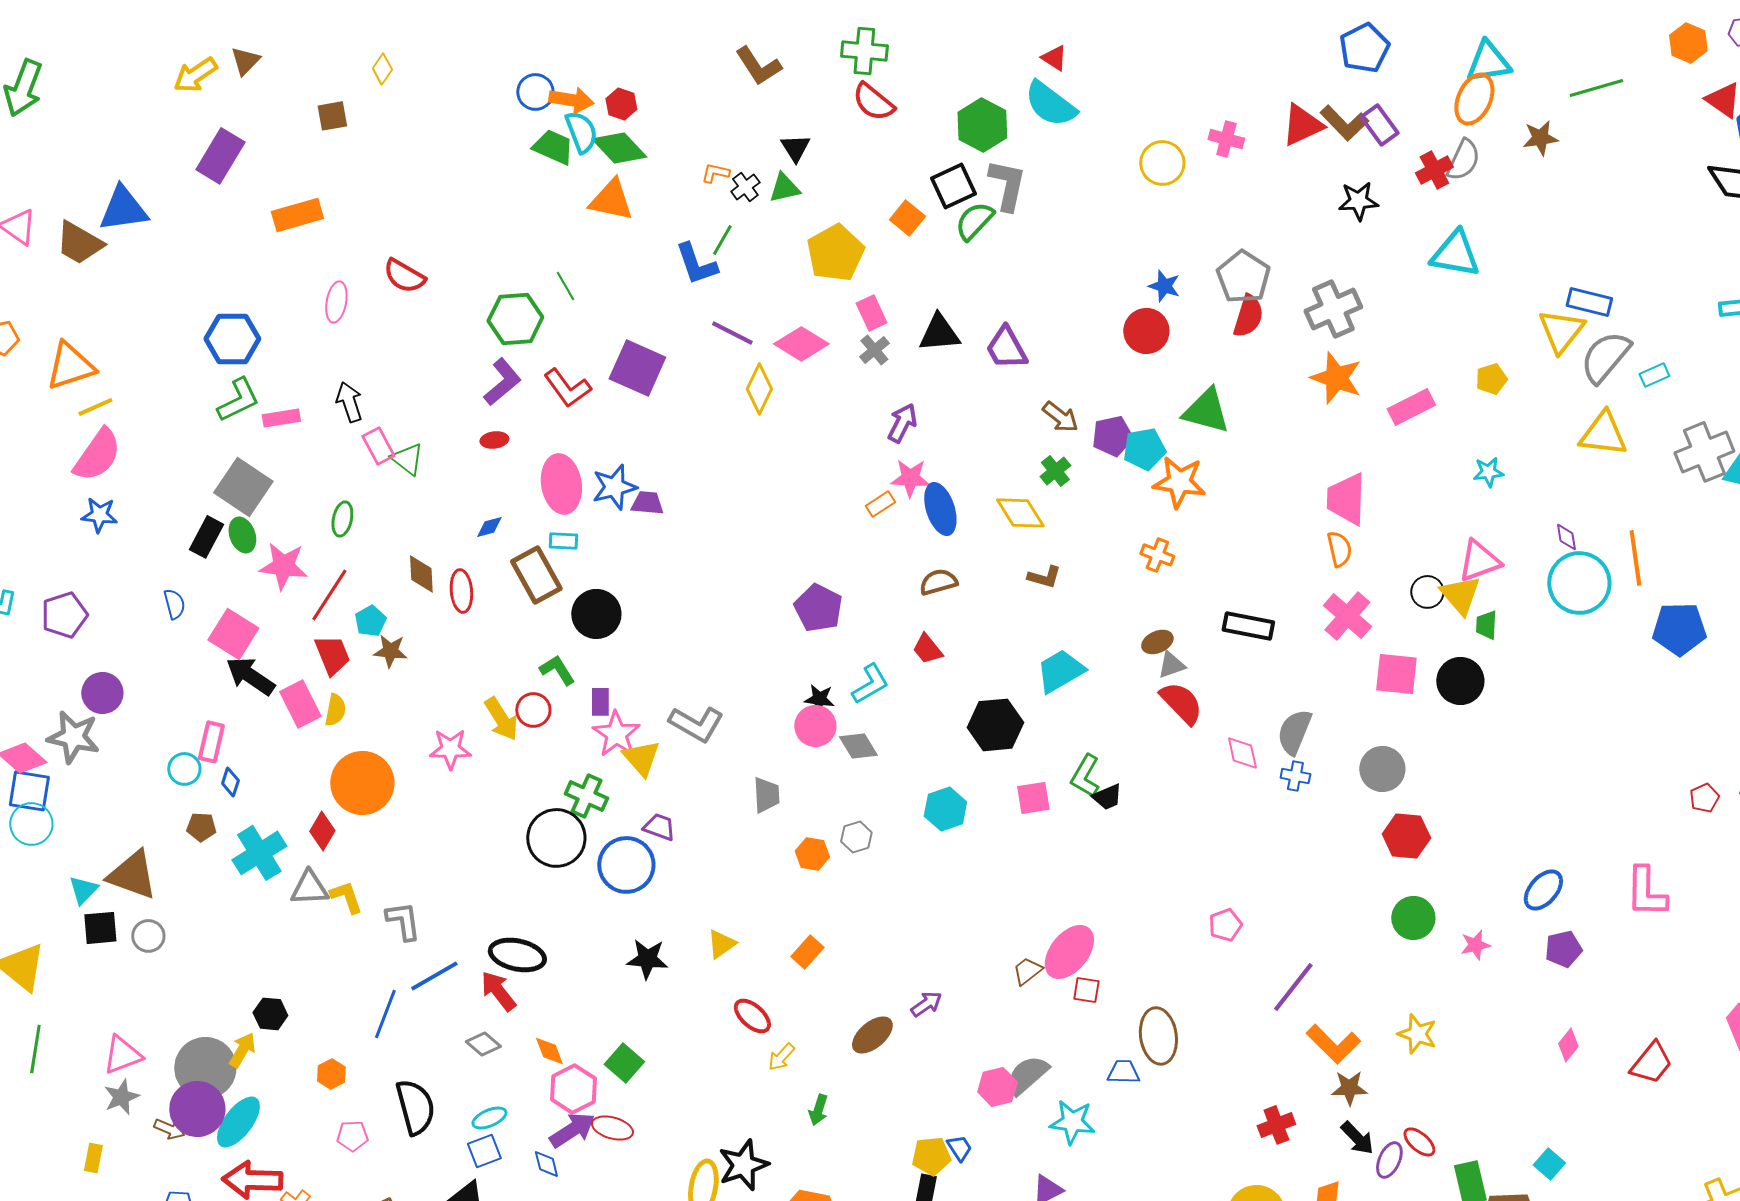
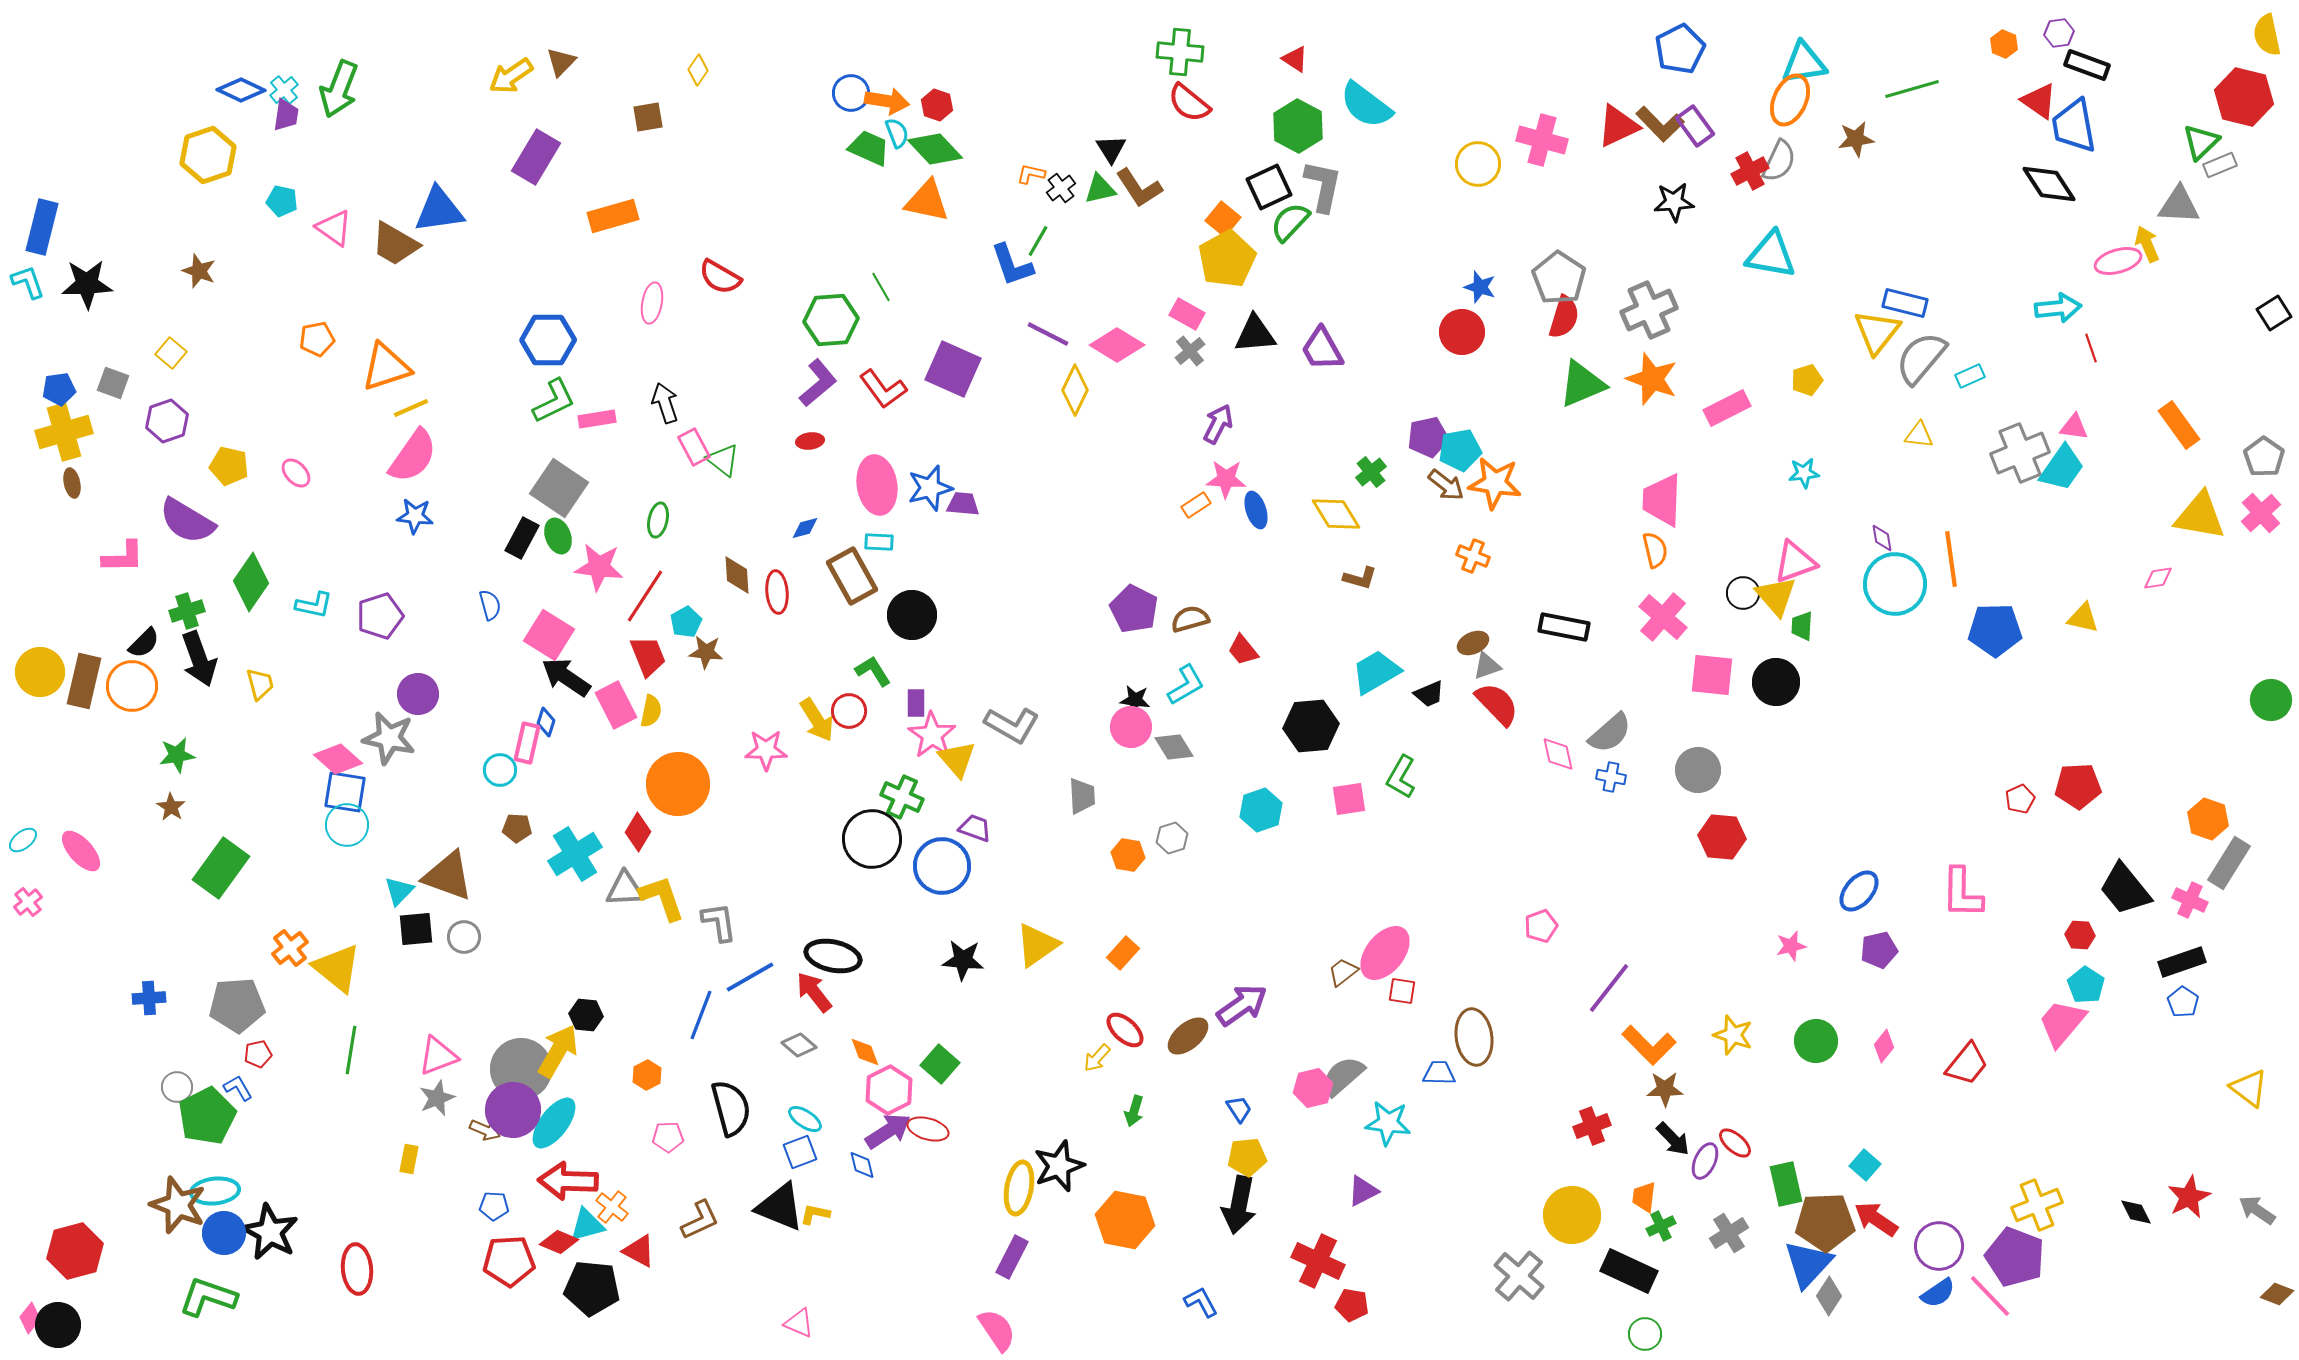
orange hexagon: (1688, 43) -> (2004, 44), size x0.7
red triangle: (1054, 58) -> (1295, 59), moved
brown L-shape: (758, 66) -> (1139, 188), moved
cyan semicircle: (581, 132) -> (897, 133), size x0.7
pink cross: (1226, 139) -> (1542, 140), size x1.4
yellow pentagon: (835, 253) -> (1227, 259), moved
pink rectangle: (871, 313) -> (1187, 314), turned -36
green triangle: (1206, 411) -> (1582, 384), moved, turned -38
brown arrow: (1060, 417) -> (1446, 485), moved
yellow triangle: (1603, 434) -> (1919, 435), size x0.6
blue ellipse: (940, 509) -> (1256, 510), size x0.7
brown semicircle: (938, 582) -> (1190, 619), moved
gray semicircle: (1294, 732) -> (1610, 733), turned -153
blue diamond: (230, 782) -> (546, 722), moved
black trapezoid: (1107, 797) -> (1429, 694), moved
yellow L-shape: (346, 897) -> (662, 898), size x1.4
green circle: (1413, 918) -> (1816, 1041), moved
yellow triangle: (721, 944) -> (1037, 945), size x1.5
purple arrow: (926, 1004) -> (1242, 1005), size x1.6
red ellipse: (752, 1016) -> (1125, 1030), moved
yellow arrow: (242, 1050) -> (558, 1051), size x1.5
cyan ellipse: (489, 1118) -> (805, 1119), turned 56
blue trapezoid: (959, 1148) -> (1239, 1109), moved

